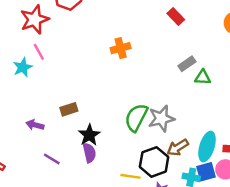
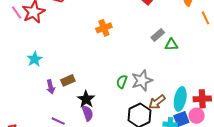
pink line: (39, 52) -> (17, 12), moved
cyan star: (23, 67) -> (35, 59), moved
green semicircle: (136, 118) -> (122, 82), size x0.6
purple arrow: (35, 125) -> (51, 87), moved, turned -112

